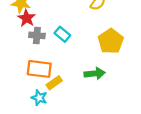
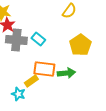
gray cross: (37, 35) -> (16, 40), size x1.5
orange rectangle: (39, 69) -> (44, 69), moved

